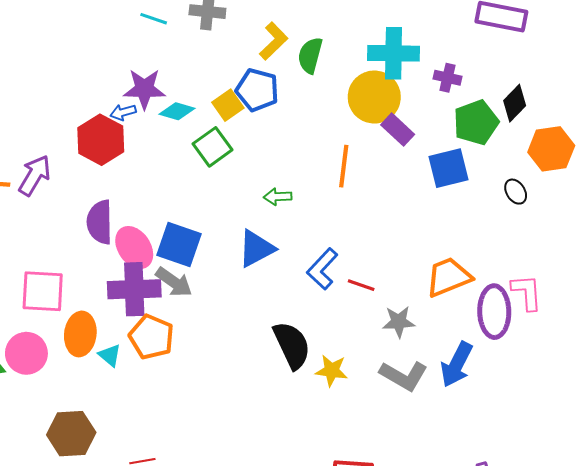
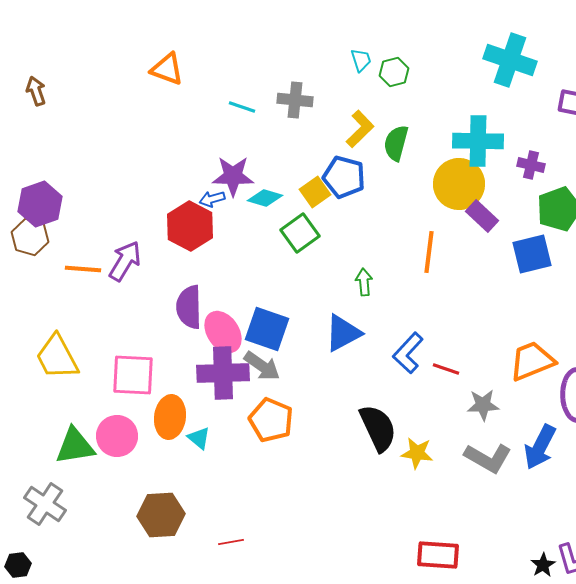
green arrow: (278, 197) -> (364, 282), turned 88
orange pentagon: (152, 337) -> (271, 420), moved

